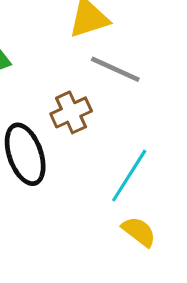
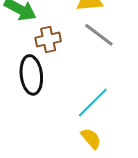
brown cross: (71, 112) -> (48, 39), moved

